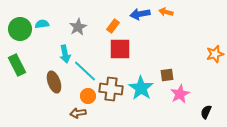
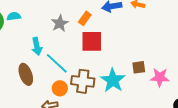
gray star: (78, 27) -> (60, 23), moved
pink star: (180, 94) -> (160, 77), moved, turned 30

